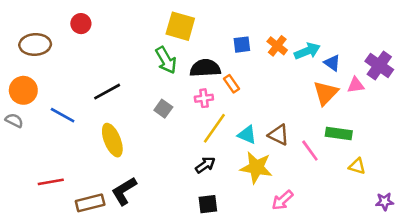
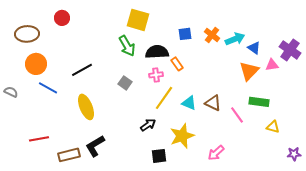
orange circle: (23, 90) -> (36, 64), moved
black arrow: (205, 165) -> (148, 125), moved
yellow star: (256, 168) -> (182, 136), moved, turned -30

